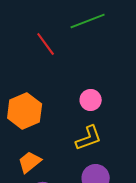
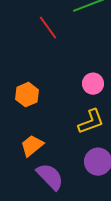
orange hexagon: (25, 111) -> (27, 95), size x0.7

